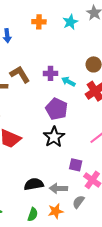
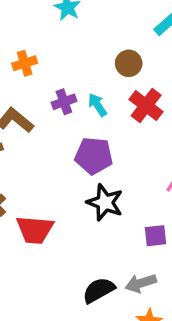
orange cross: (39, 22) -> (25, 63), moved
cyan arrow: (68, 82) -> (97, 105), turned 48

